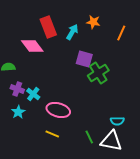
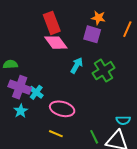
cyan arrow: (72, 32) -> (77, 65), moved
pink diamond: (32, 46) -> (56, 43), moved
purple square: (84, 59) -> (92, 34), moved
purple cross: (17, 89) -> (20, 87), size x1.5

